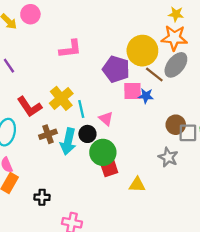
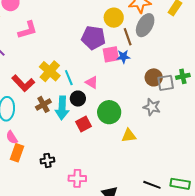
pink L-shape: (70, 49) -> (28, 30), moved
yellow circle: (142, 51) -> (114, 18), size x0.7
brown line: (154, 75) -> (128, 37), turned 42
green circle: (103, 152) -> (109, 112), moved
red square: (109, 168) -> (84, 124), moved

